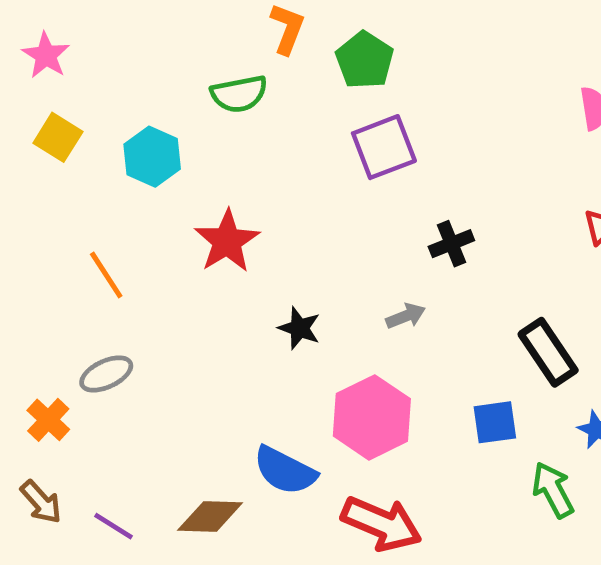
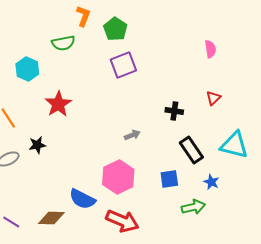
black cross: (451, 244) -> (174, 111), moved, turned 30
black star: (299, 328) -> (37, 145), moved, turned -30
green arrow: (553, 490) -> (193, 207), turned 105

